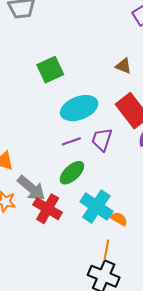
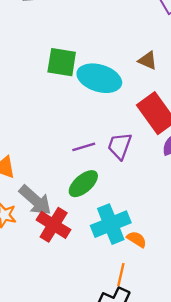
green square: (50, 70) -> (62, 62), turned 32
cyan ellipse: (79, 108) -> (99, 78), moved, turned 36
cyan cross: (96, 206) -> (111, 224), turned 32

